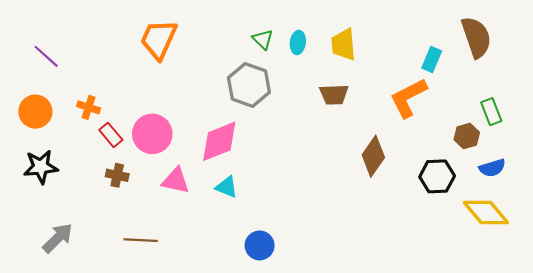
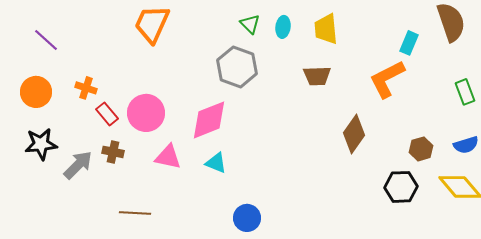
brown hexagon: (467, 136) -> (421, 149), moved
black hexagon: (437, 176) -> (401, 187), moved
gray arrow: (58, 238) -> (78, 165), moved

